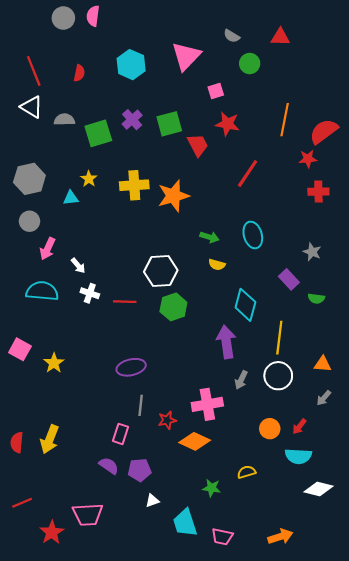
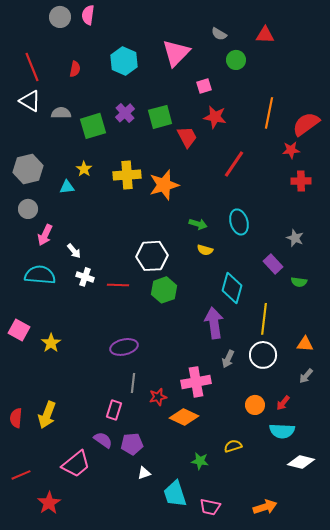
pink trapezoid: (88, 514) -> (76, 464), moved, turned -36

